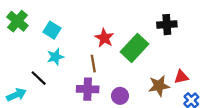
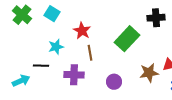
cyan square: (52, 30) -> (52, 14), moved
red star: (104, 38) -> (82, 31), moved
black line: (39, 78) -> (41, 66), turned -42
purple cross: (88, 89) -> (74, 75), moved

